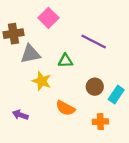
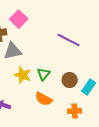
pink square: (48, 18) -> (19, 19), moved
green triangle: (65, 61) -> (44, 74), moved, turned -48

